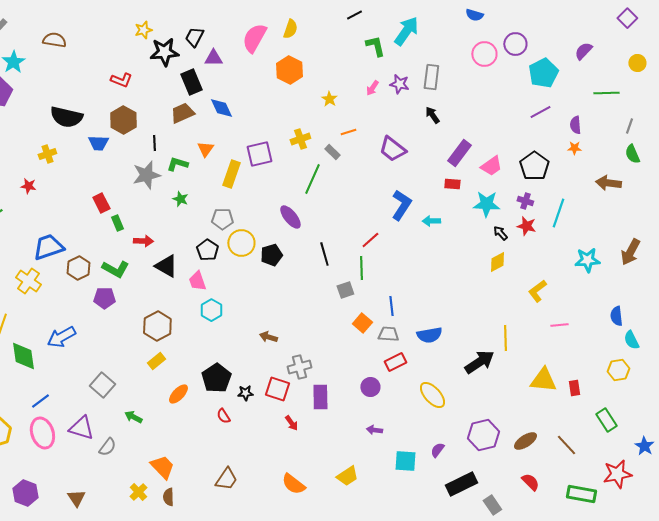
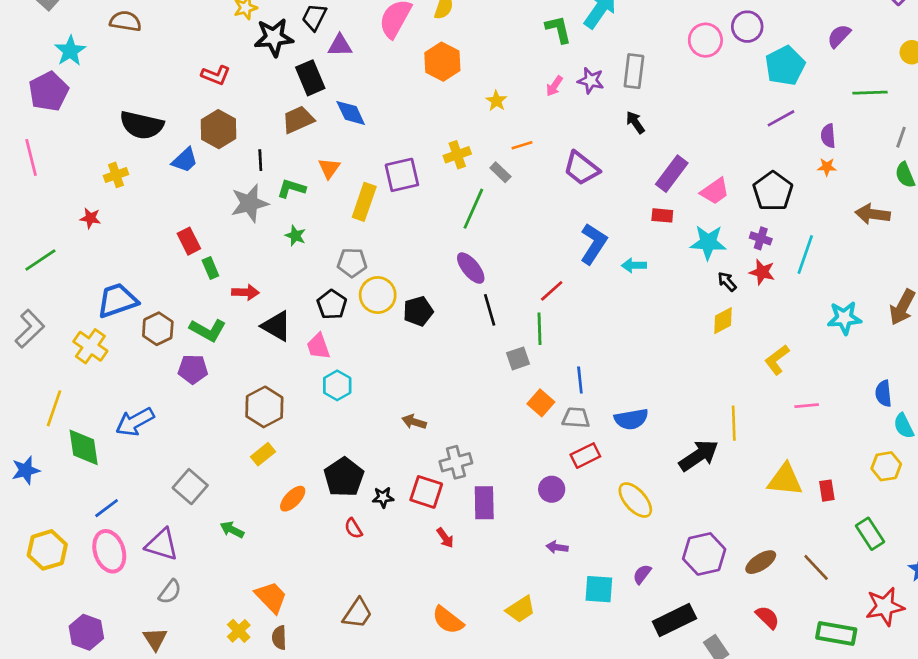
blue trapezoid: (98, 143) -> (185, 160), turned -45
purple ellipse: (290, 217) -> (471, 268), moved
gray semicircle: (107, 447) -> (170, 592), moved

